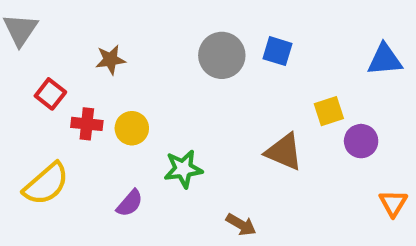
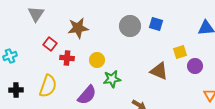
brown star: (110, 60) -> (78, 28), size x1.5
yellow circle: (132, 128) -> (97, 60), moved
yellow semicircle: (46, 184) -> (48, 86), turned -30
purple semicircle: (130, 203) -> (87, 95), size x1.5

